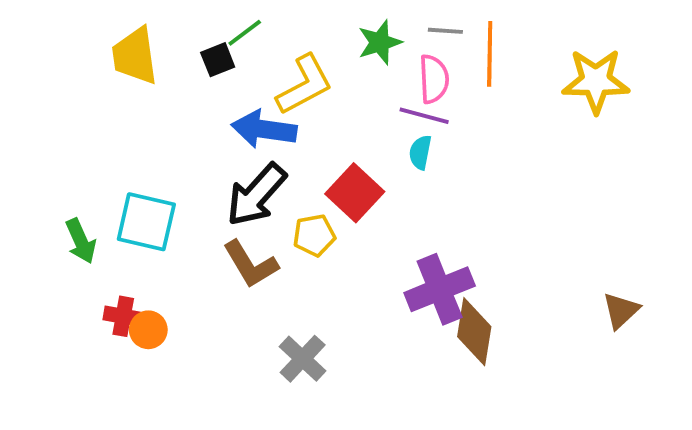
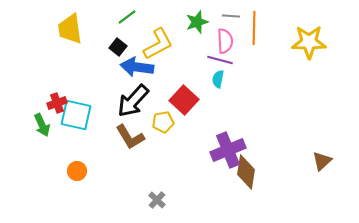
black square: (218, 60) -> (118, 47), moved, turned -30
red cross: (123, 316) -> (57, 103), moved, turned -30
gray cross: (303, 359) -> (157, 200), moved, size x0.7

